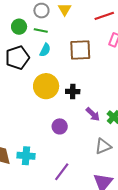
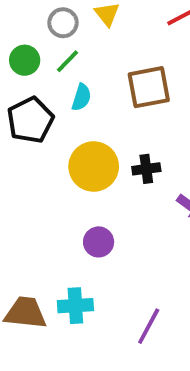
green line: (41, 31) -> (67, 61), turned -48
purple circle: (60, 126) -> (99, 242), moved

